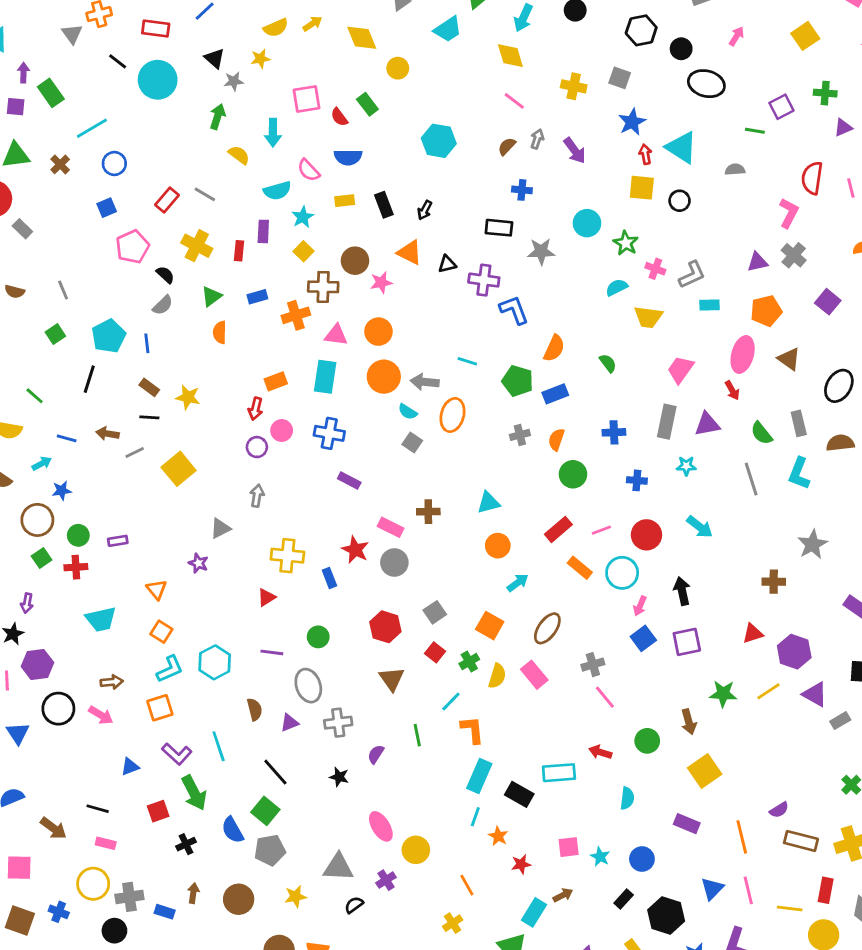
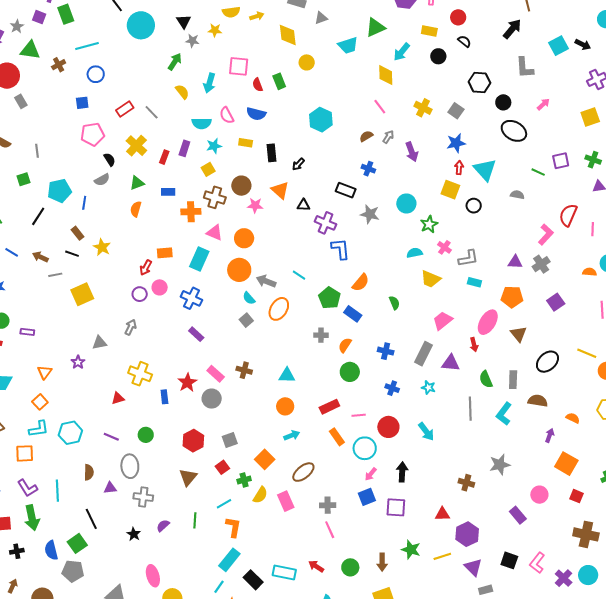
blue rectangle: (555, 394) -> (353, 314), turned 42

